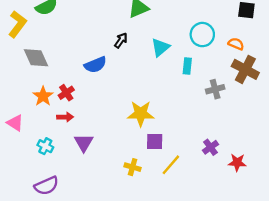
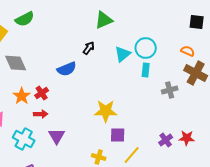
cyan circle: (202, 35) -> (146, 48), moved
cyan cross: (45, 146) -> (24, 139), size x1.5
red star: (237, 162) -> (187, 138), moved

